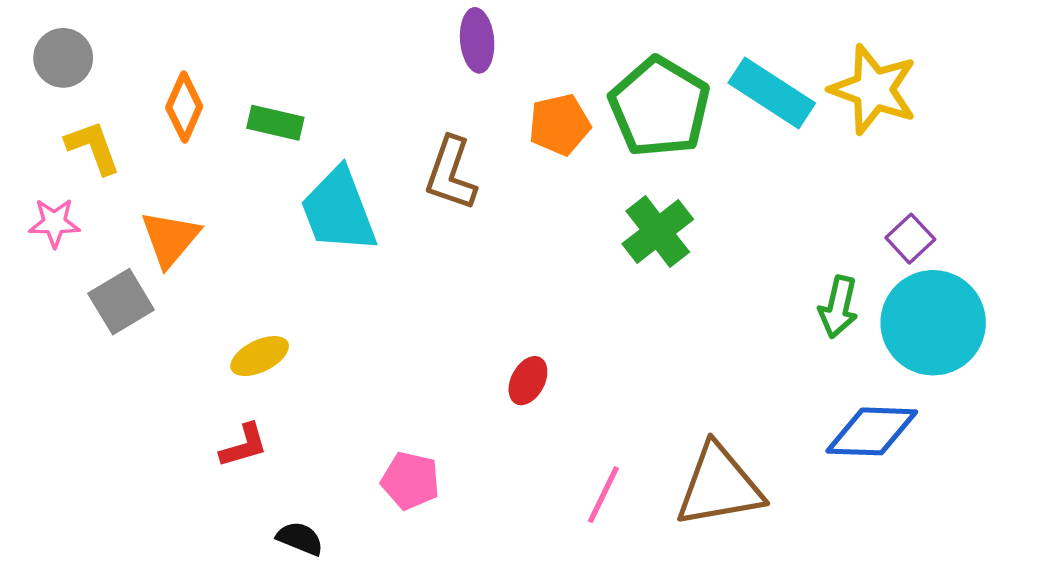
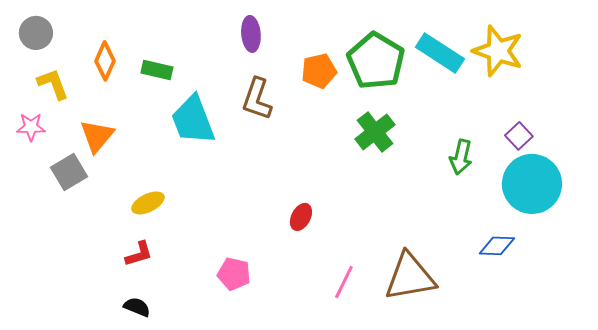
purple ellipse: (477, 40) -> (251, 34), moved
green arrow: (838, 307) -> (461, 157), moved
blue diamond: (872, 431) -> (497, 246), size x0.7
black semicircle: (300, 538) -> (137, 307), moved

